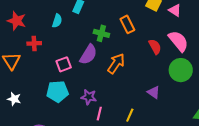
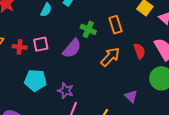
red cross: (34, 43) -> (20, 47), moved
pink square: (64, 64) -> (41, 44), moved
orange arrow: (116, 64) -> (110, 57), moved

